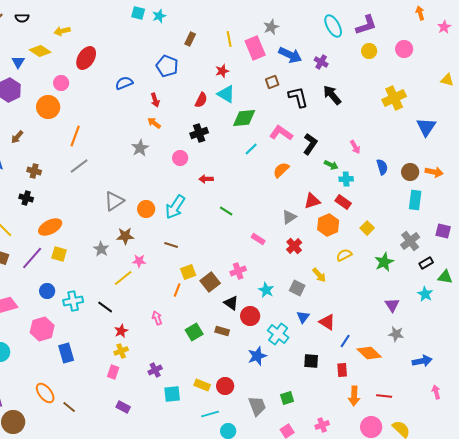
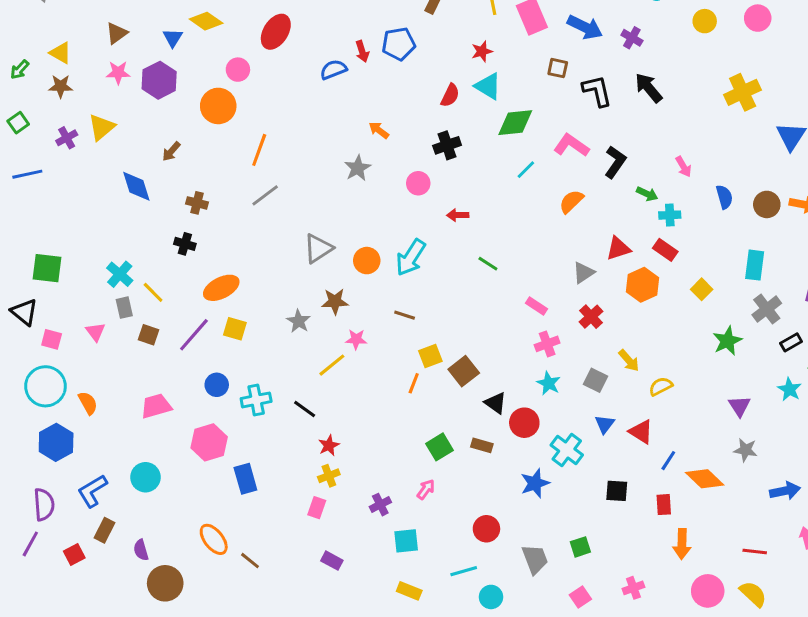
blue pentagon: (167, 66) -> (399, 44), turned -30
brown square: (272, 82) -> (558, 68), turned 32
red arrow: (155, 100) -> (362, 51), moved
cyan rectangle: (415, 200) -> (755, 265), moved
yellow semicircle: (344, 255) -> (661, 386), moved
pink cross: (238, 271) -> (547, 344), moved
pink arrow: (157, 318) -> (426, 489), moved, turned 56
yellow rectangle: (202, 385) -> (409, 591), moved
red line: (384, 396) -> (755, 551), moved

